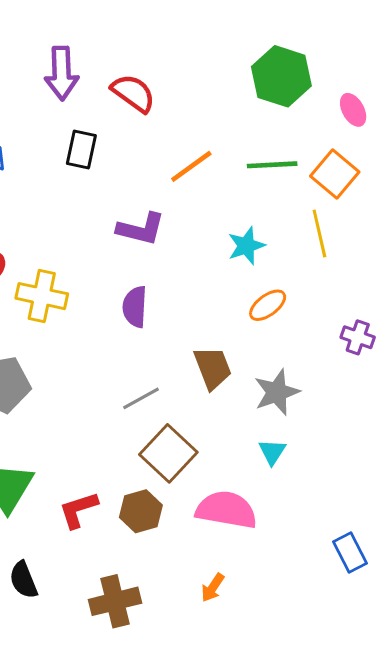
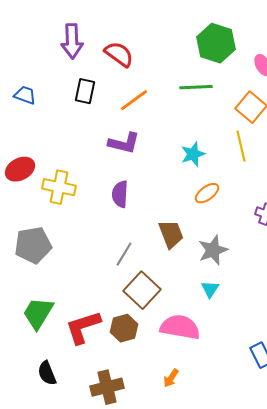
green line: (272, 165) -> (196, 87), moved
orange line: (191, 166) -> (134, 100), moved
gray line: (141, 398) -> (124, 254), turned -30
red L-shape: (78, 510) -> (83, 327), size x1.4

